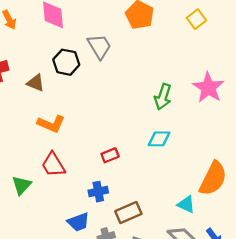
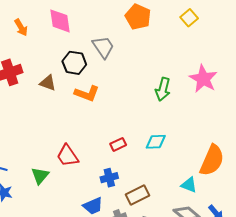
orange L-shape: (51, 124) -> (87, 93), moved
cyan diamond: (159, 139) -> (156, 142), moved

